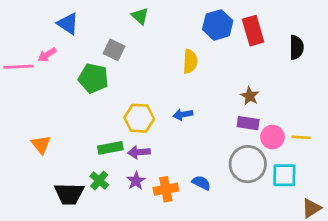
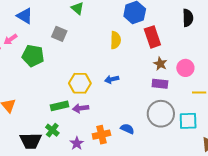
red rectangle: (253, 31) -> (152, 37), moved
black semicircle: (296, 47) -> (188, 18), moved
green pentagon: (93, 78) -> (33, 56), moved
pink circle: (273, 137) -> (185, 68), moved
purple star: (136, 181) -> (77, 143), moved

